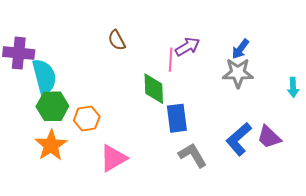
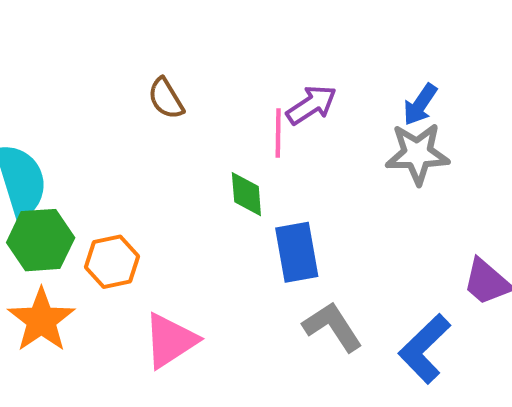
green diamond: (154, 89) -> (246, 194), size x0.7
blue L-shape: (239, 139) -> (425, 349), moved

